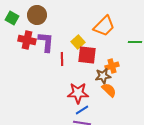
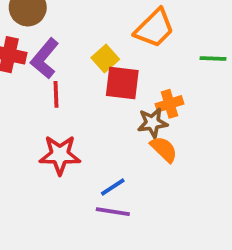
purple L-shape: (46, 42) -> (45, 58), turned -145
red line: (62, 59) -> (56, 94), moved
red star: (78, 93) -> (60, 155), moved

